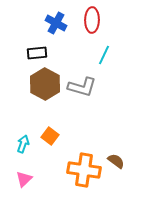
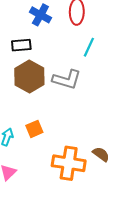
orange square: (50, 136) -> (34, 129), turned 30

